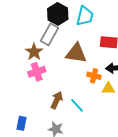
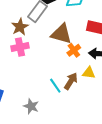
orange cross: (94, 76) -> (74, 50), moved, turned 32
brown arrow: (57, 100) -> (71, 81), moved

